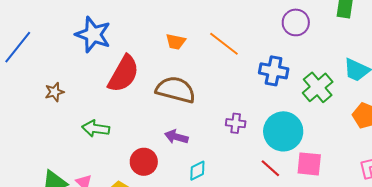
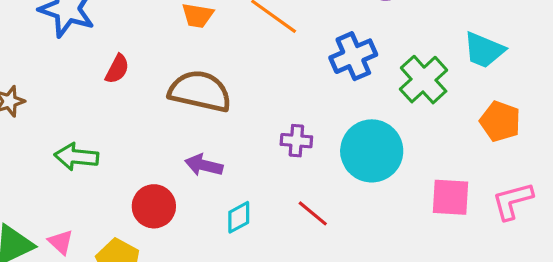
blue cross: (274, 71) -> (353, 56), turned -32
red semicircle: (124, 74) -> (117, 69), size x0.5
pink square: (309, 164) -> (450, 197), moved
red line: (270, 168) -> (313, 213), moved

